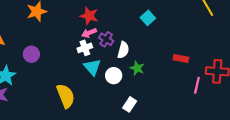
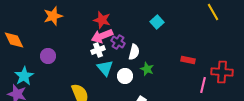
pink arrow: (89, 33) -> (102, 36), size x1.5

